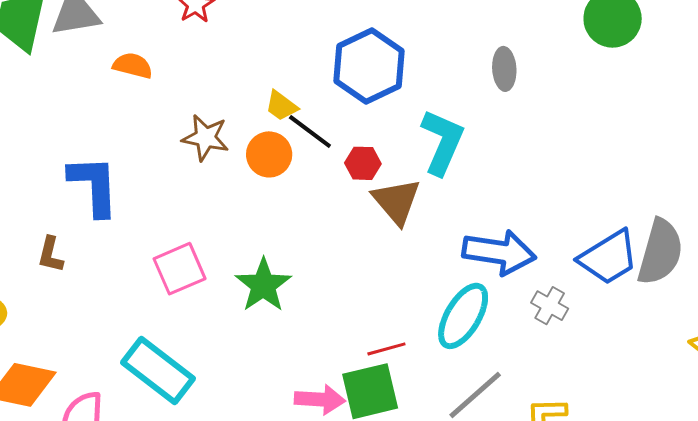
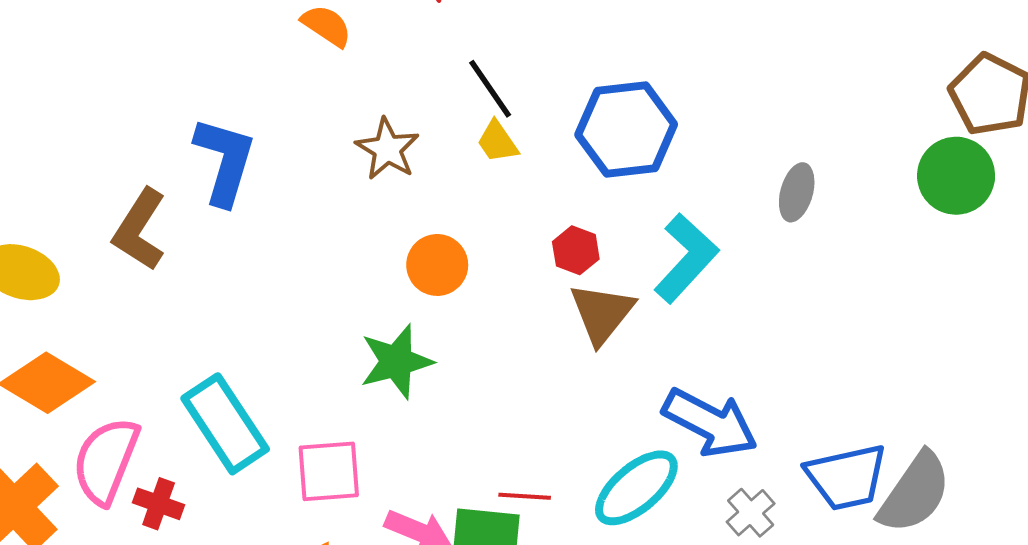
black line: (310, 132) -> (490, 89), moved
orange circle: (269, 154) -> (437, 265), moved
brown L-shape: (51, 255) -> (140, 230), size x1.6
pink square: (180, 269) -> (329, 471), moved

